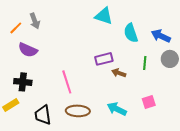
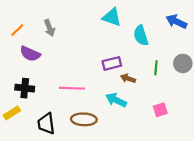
gray arrow: (35, 21) -> (49, 28), moved
blue arrow: (161, 36) -> (176, 22), moved
pink line: (67, 82) -> (72, 88), turned -70
cyan arrow: (117, 109) -> (116, 100), moved

